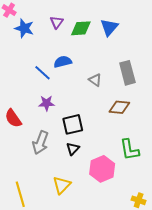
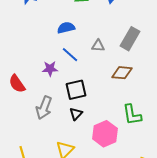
blue line: (42, 73) -> (70, 55), moved
gray rectangle: (127, 73) -> (130, 39), turned 45
gray triangle: (95, 80) -> (98, 46), turned -32

